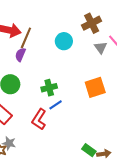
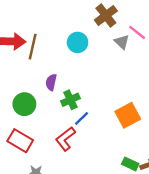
purple semicircle: (20, 55) -> (51, 82), moved
orange square: (95, 87) -> (128, 115), moved
red L-shape: (39, 119) -> (65, 139), turned 30

